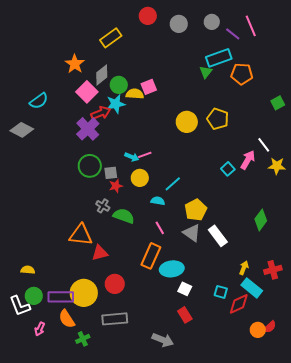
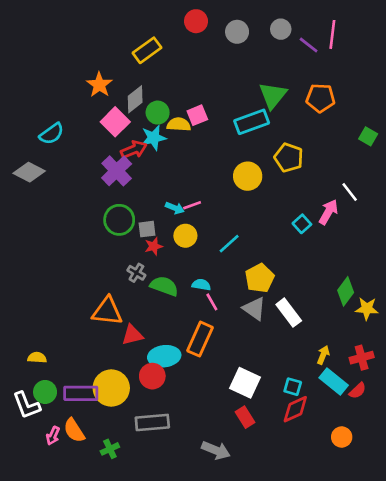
pink line: (251, 26) -> (332, 34), turned 30
cyan rectangle: (219, 58) -> (252, 122), moved
green triangle: (206, 72) -> (273, 95), size x1.6
green square: (278, 103) -> (368, 136), turned -32
yellow circle: (187, 122) -> (248, 176), moved
yellow star: (277, 166) -> (367, 309), moved
cyan semicircle: (158, 201) -> (201, 285), moved
cyan ellipse: (172, 269) -> (164, 356), moved
white square: (185, 289) -> (245, 383), size x1.6
red diamond: (239, 304) -> (295, 409), moved
orange semicircle: (67, 319) -> (74, 430), moved
red semicircle: (270, 327) -> (358, 391), moved

